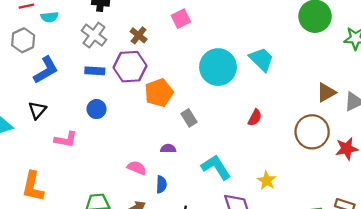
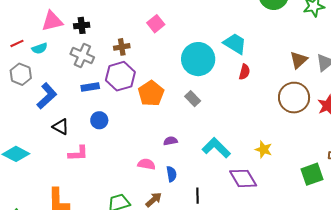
brown cross: (139, 35) -> (122, 47), turned -35
black triangle: (37, 110) -> (61, 127), moved, turned -30
gray rectangle: (189, 118) -> (193, 99), moved
red semicircle: (255, 118) -> (244, 72), moved

